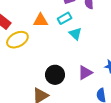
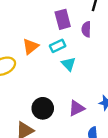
orange triangle: (41, 20) -> (31, 46), turned -42

